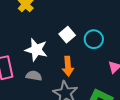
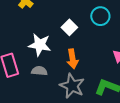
cyan circle: (94, 39) -> (100, 16), moved

